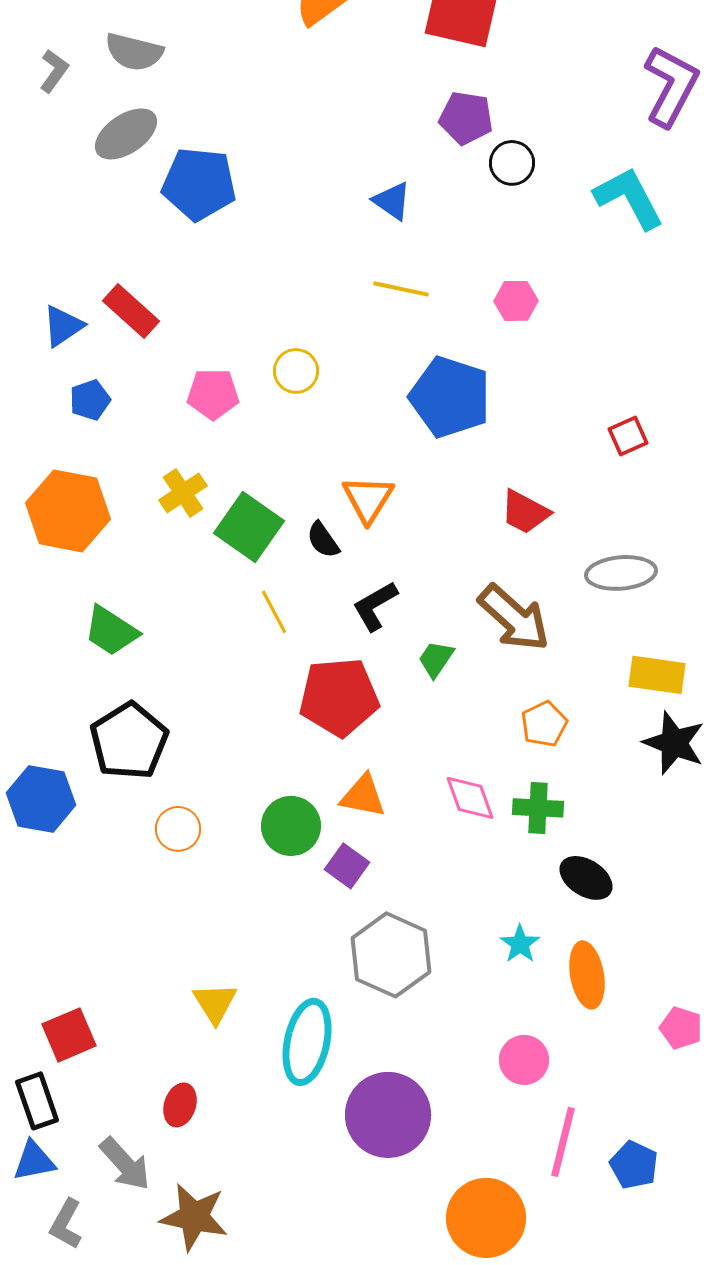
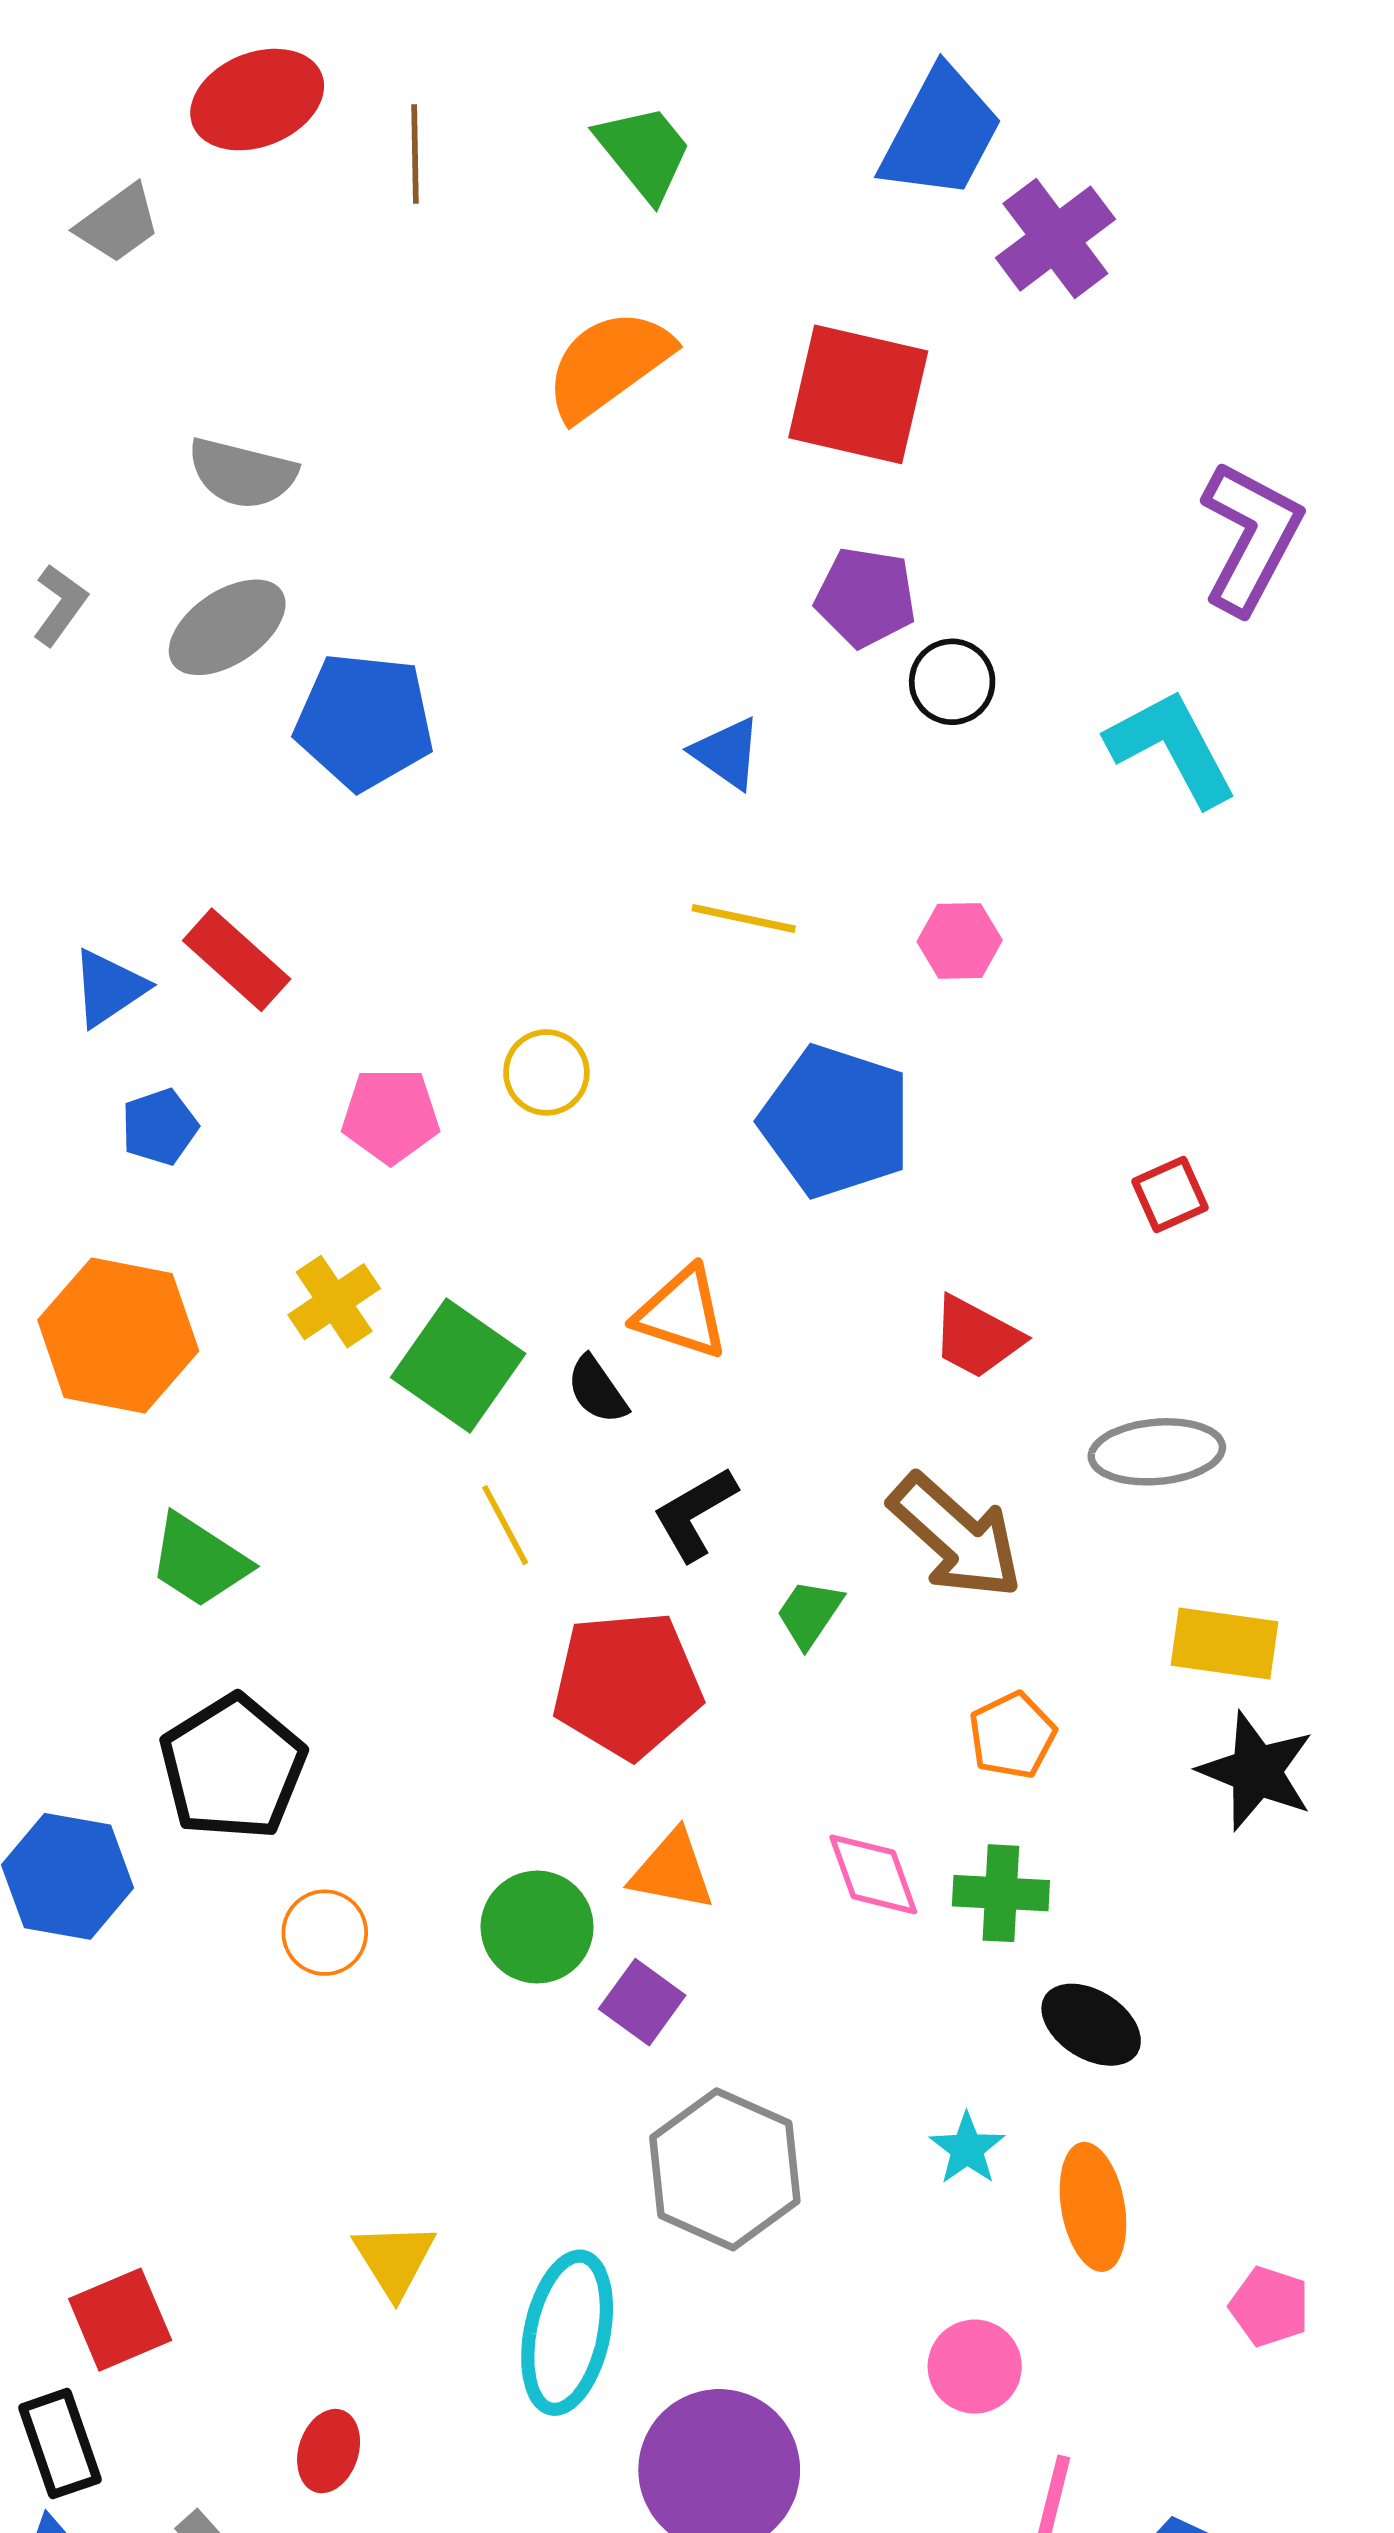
gray L-shape: (54, 71) -> (60, 605), moved
orange triangle: (368, 499) -> (682, 1313), turned -44

